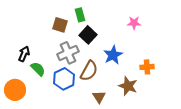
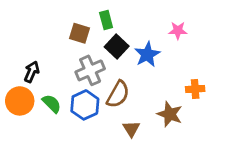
blue star: (113, 55) -> (147, 54), moved
green semicircle: (38, 69) -> (52, 104), moved
orange circle: (15, 90) -> (20, 101), moved

